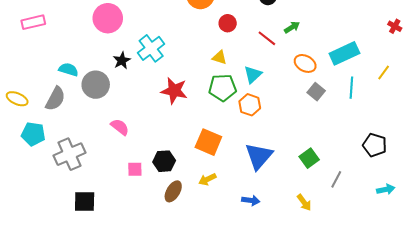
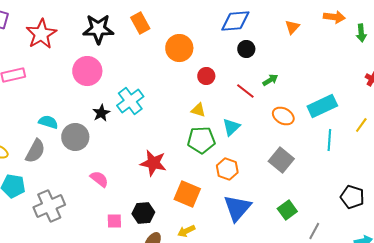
red star: (174, 91) -> (153, 163), moved
gray square: (316, 92) -> (281, 160), moved, size x1.4
orange hexagon: (250, 105) -> (227, 169), moved

